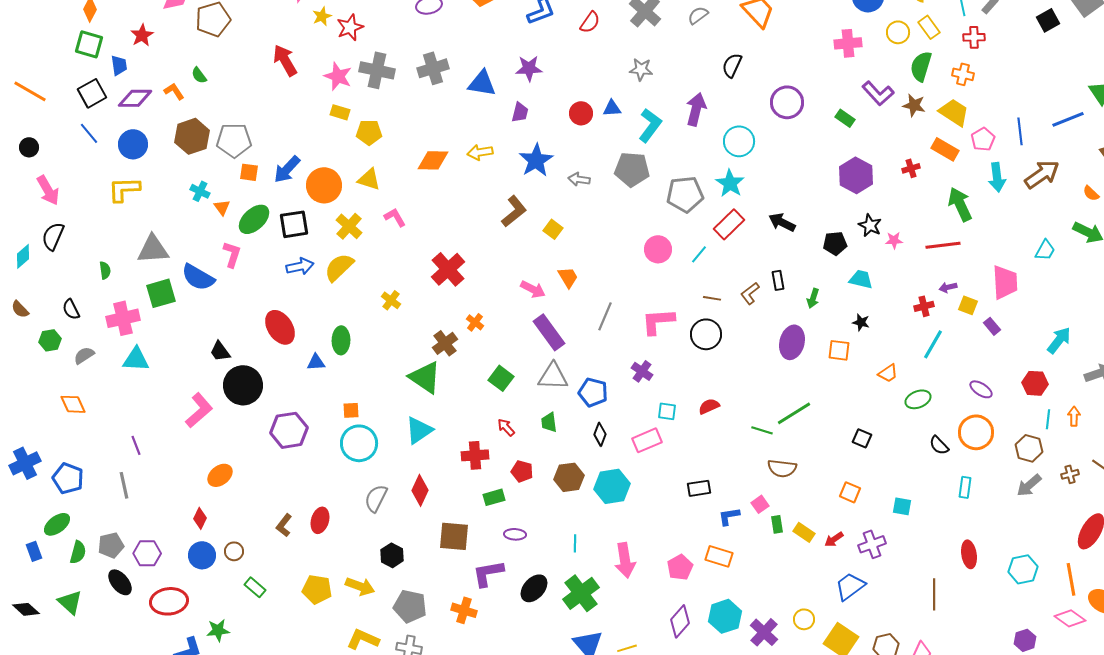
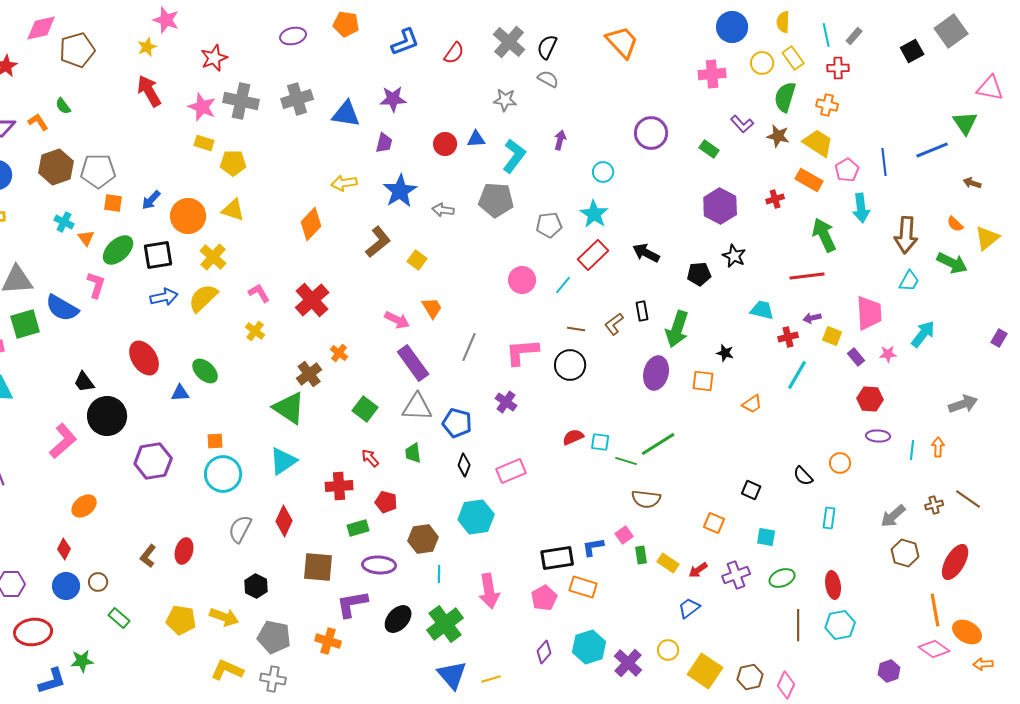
gray semicircle: (698, 15) -> (548, 79), moved, turned 65
yellow star: (322, 16) -> (147, 47), moved
black semicircle: (732, 65) -> (547, 47), moved
purple L-shape: (878, 93) -> (742, 124), size x0.7
purple arrow: (696, 109) -> (560, 140), size x0.6
cyan circle: (739, 141) -> (603, 172), size x0.7
orange diamond: (433, 160) -> (311, 224), moved, turned -48
blue arrow: (287, 169) -> (151, 200), size x0.7
brown arrow: (1042, 174) -> (906, 235), moved, turned 129
gray pentagon: (685, 194) -> (549, 225), size x0.7
pink L-shape: (395, 217) -> (259, 293), moved
pink star: (894, 240) -> (888, 354), moved
cyan trapezoid: (861, 279) -> (762, 310), moved
green arrow: (813, 298) -> (677, 329), size x1.8
green ellipse: (341, 340) -> (205, 371), turned -48
cyan arrow: (1059, 340) -> (923, 334), moved
red hexagon: (1035, 383) -> (870, 399), moved
purple ellipse: (981, 389) -> (878, 436), moved, turned -30
green ellipse: (918, 399) -> (782, 578), moved
cyan square: (667, 411) -> (600, 442), moved
orange circle: (976, 432) -> (840, 463), size x0.6
black square: (862, 438) -> (751, 490), moved
brown hexagon: (1029, 448) -> (905, 553), moved
brown hexagon: (569, 477) -> (423, 539), moved
black rectangle: (699, 488) -> (557, 558), moved, size x1.4
purple ellipse: (515, 534) -> (379, 565), size x1.5
cyan hexagon: (1023, 569) -> (840, 625), moved
blue trapezoid: (850, 586) -> (689, 608), moved, size x0.7
purple diamond: (680, 621) -> (544, 652), size x0.7

